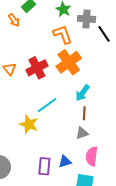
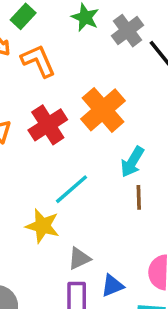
gray cross: (86, 19) -> (127, 31), turned -36
orange L-shape: (63, 34) -> (38, 61), moved
gray triangle: (82, 133) -> (79, 258), moved

